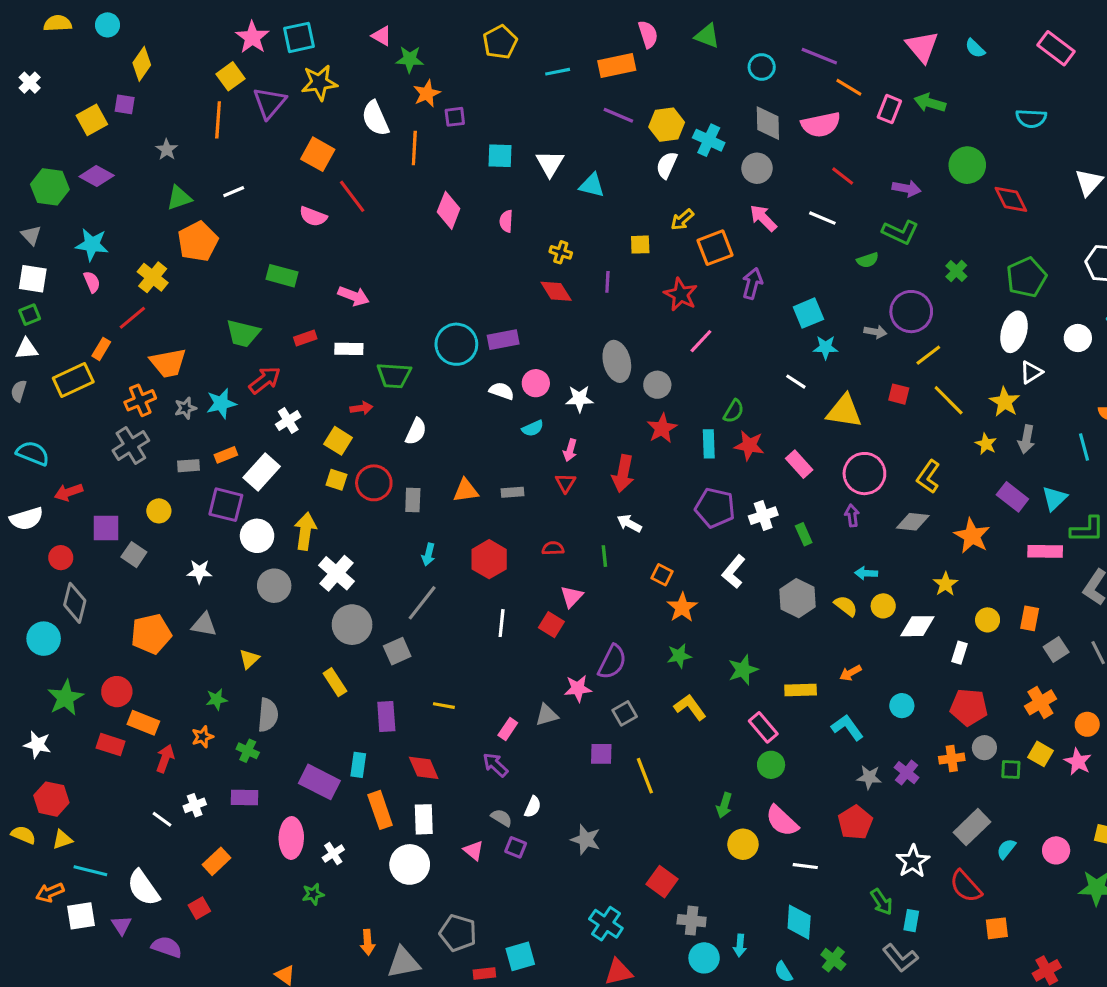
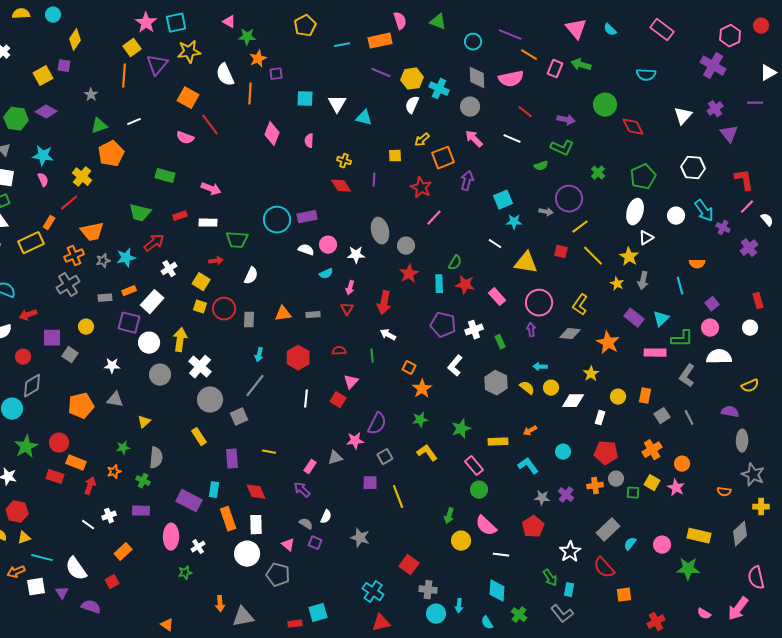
gray diamond: (75, 603) -> (32, 386), turned 45
gray pentagon: (458, 933) -> (278, 575), moved

